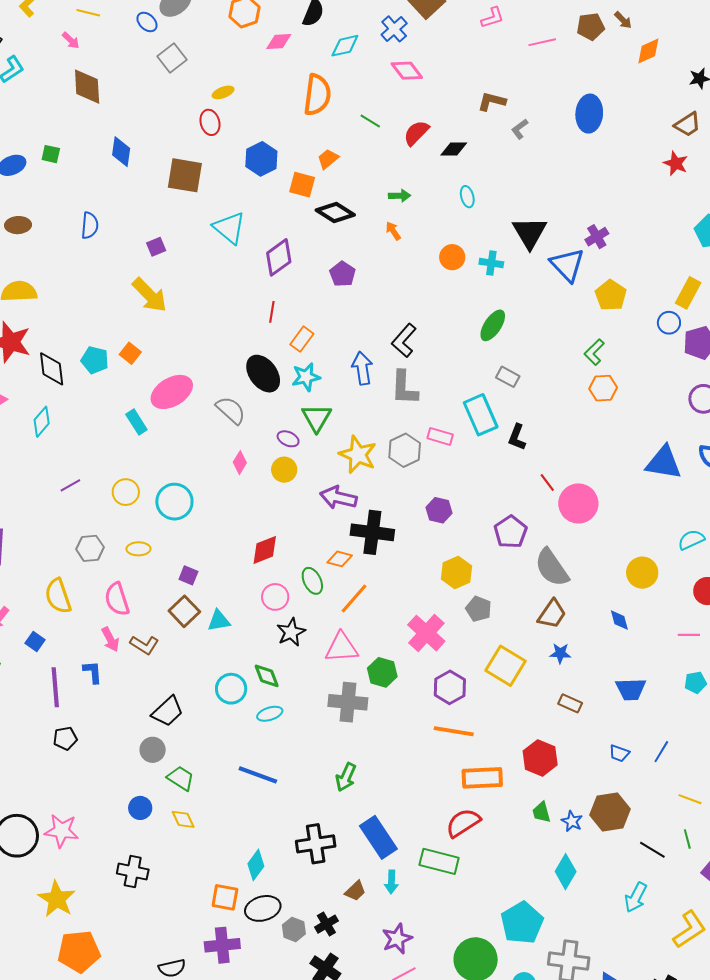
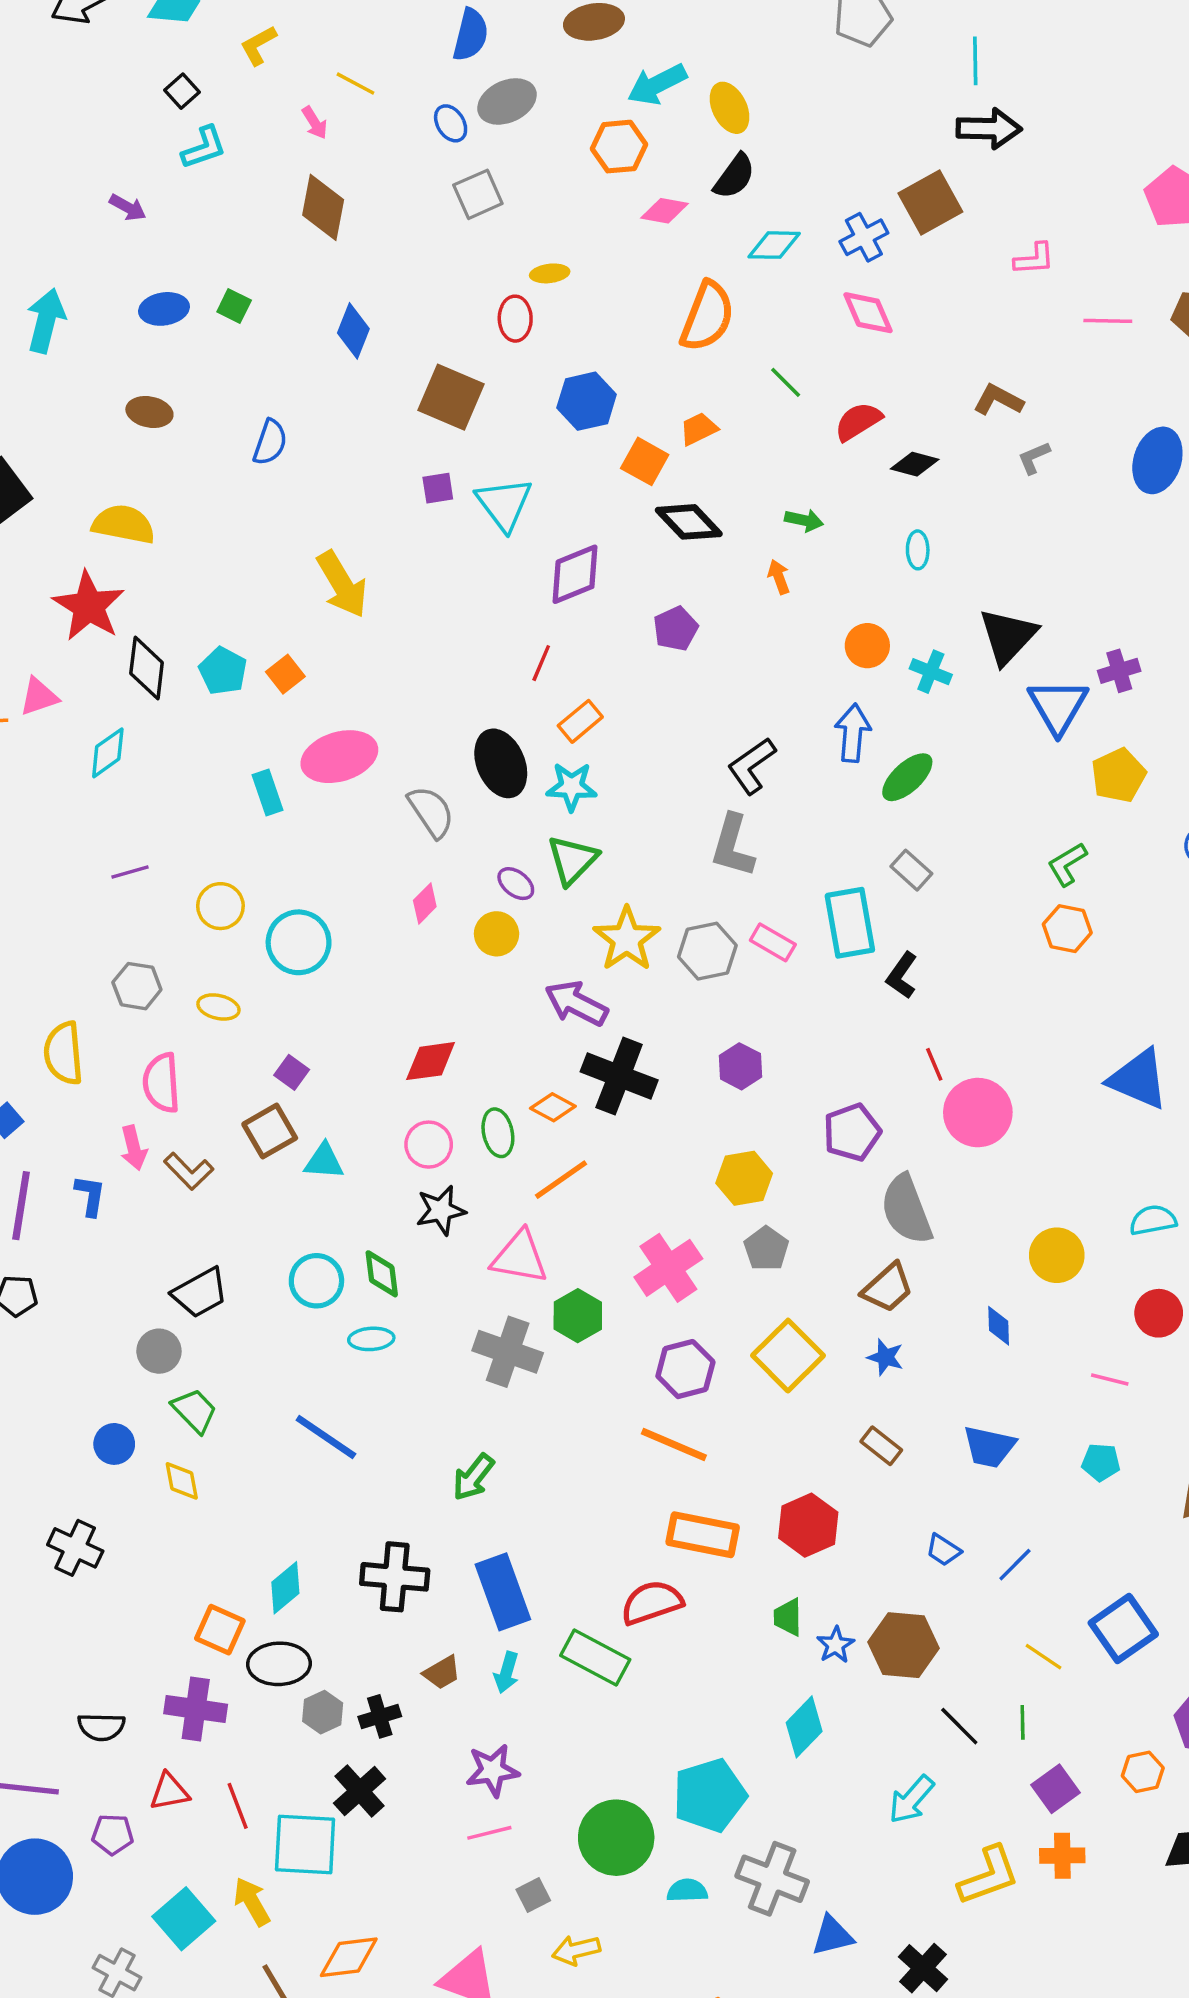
purple square: (156, 247) -> (438, 488), moved
blue arrow: (362, 368) -> (853, 733), moved

